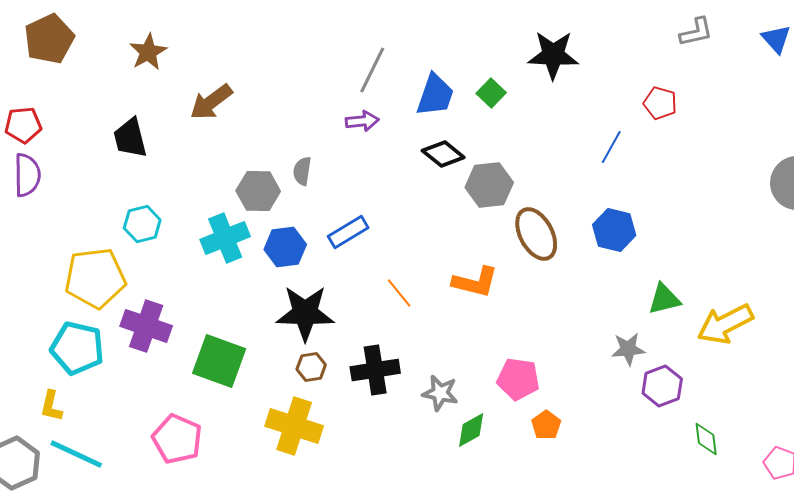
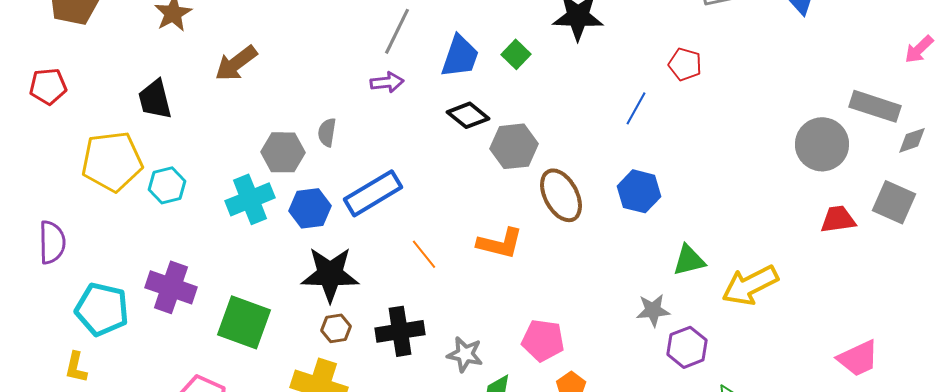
purple semicircle: (27, 175) -> (52, 242), moved
blue rectangle: (348, 232) -> (373, 193), size x1.4
yellow pentagon: (95, 278) -> (112, 161), moved

